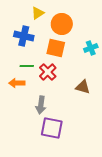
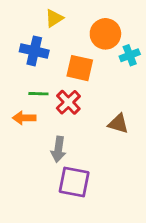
orange circle: (62, 24) -> (105, 34), moved
cyan cross: (91, 48) -> (130, 55), moved

